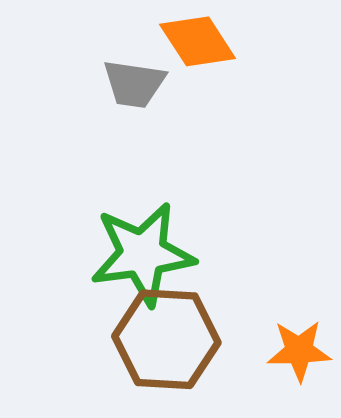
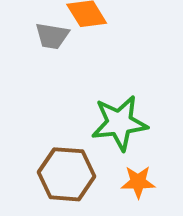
green star: (143, 254) -> (119, 123), moved

